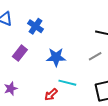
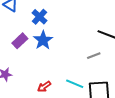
blue star: (56, 57) -> (43, 40), moved, turned 30
cyan line: (67, 83) -> (75, 84), moved

